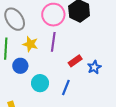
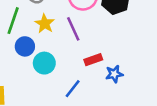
purple line: (53, 42) -> (73, 29), turned -48
cyan circle: (40, 83) -> (44, 63), moved

